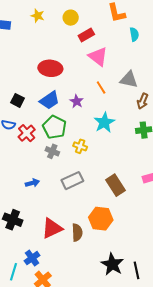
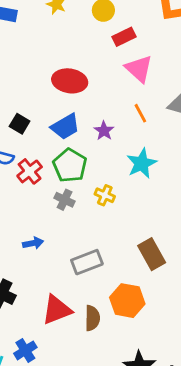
gray rectangle: (72, 181) -> (87, 262), moved

